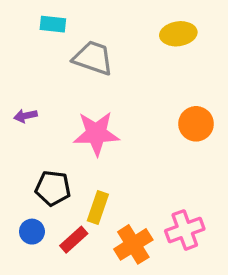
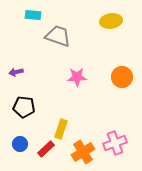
pink star: (96, 133) -> (77, 77), moved, size x0.7
black pentagon: (53, 188) -> (24, 107), moved

